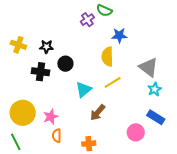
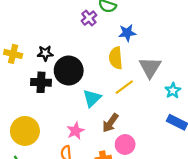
black circle: (65, 64) -> (69, 71), size x1.6
gray triangle: (148, 67) -> (150, 67), moved, turned 30
pink star: (51, 117) -> (75, 131), moved
pink circle: (136, 132) -> (125, 144), moved

